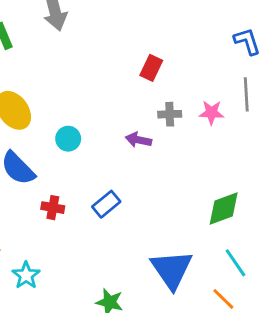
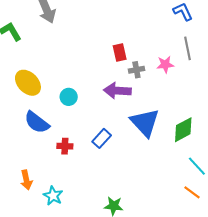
red rectangle: (151, 68) -> (120, 53), moved, turned -30
purple arrow: (138, 140) -> (117, 91), size x1.5
blue triangle: (172, 269) -> (145, 122), moved

